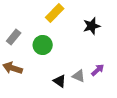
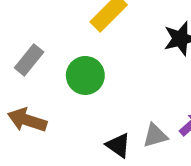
gray triangle: (79, 76) -> (155, 136), turned -40

